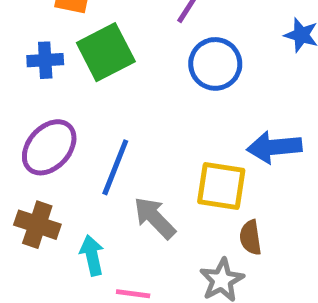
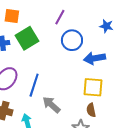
blue arrow: (274, 147) -> (95, 58), moved
yellow square: (221, 186) -> (93, 87), moved

